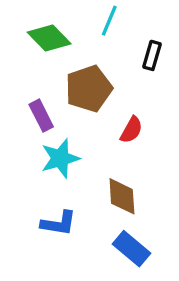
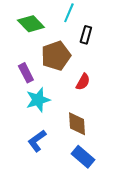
black rectangle: (152, 55) -> (86, 35), moved
blue L-shape: (59, 223) -> (37, 141), turned 135

